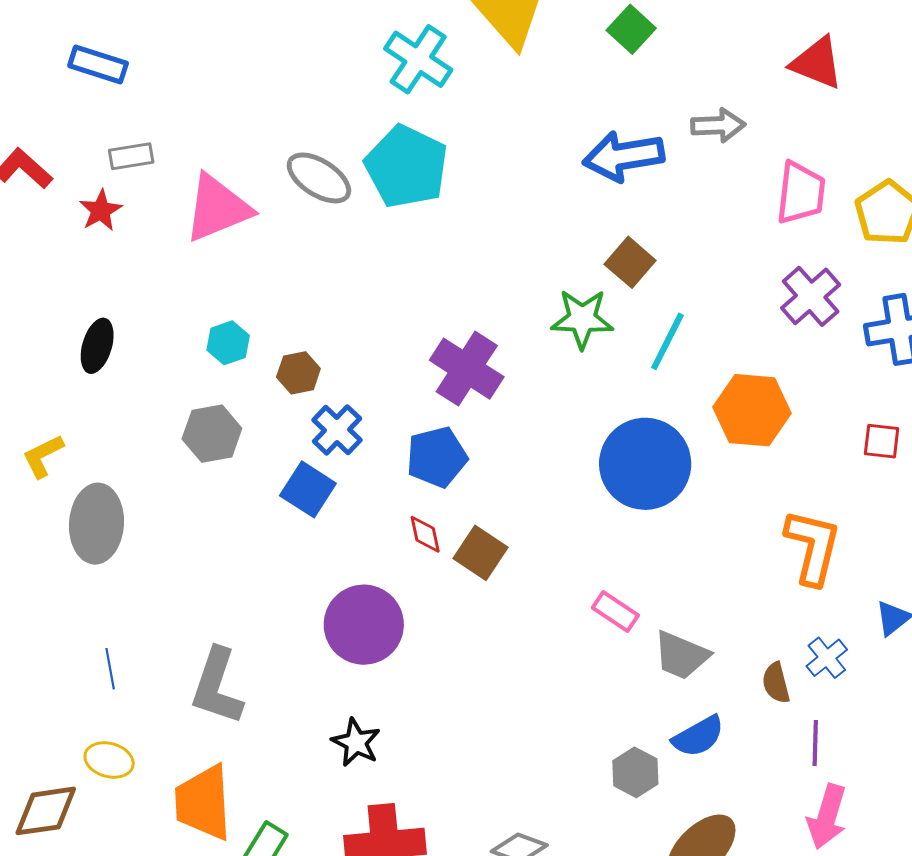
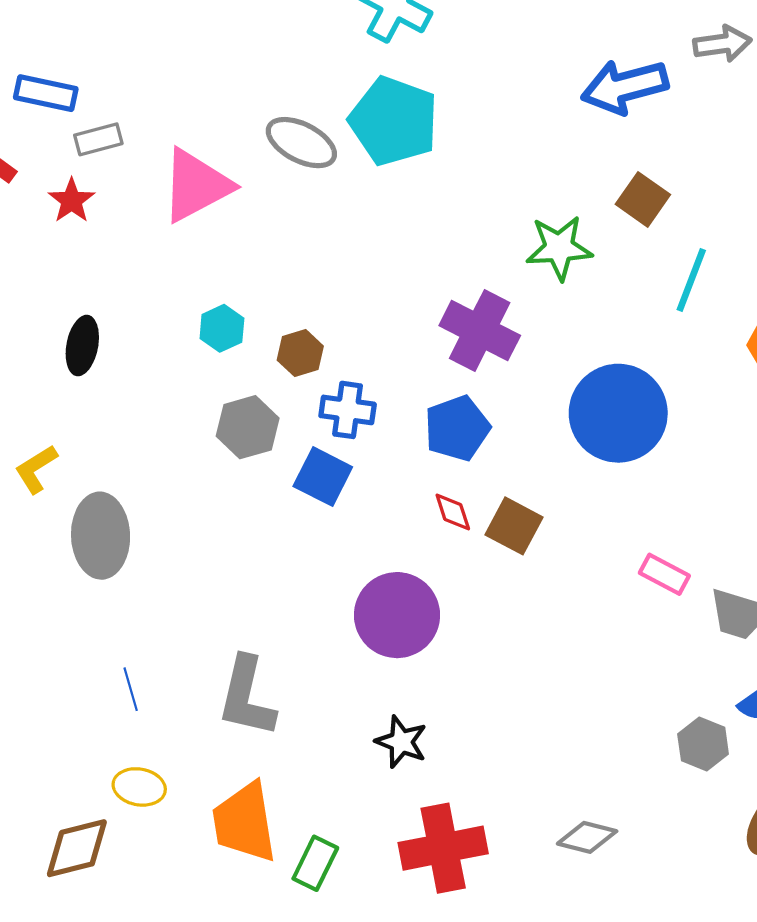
blue rectangle: (98, 64) -> (46, 93), moved
green star: (582, 319) -> (559, 248), moved
blue cross: (337, 430) -> (348, 410), turned -30
gray hexagon: (212, 434) -> (248, 427), moved
blue circle: (645, 464) -> (618, 413), moved

